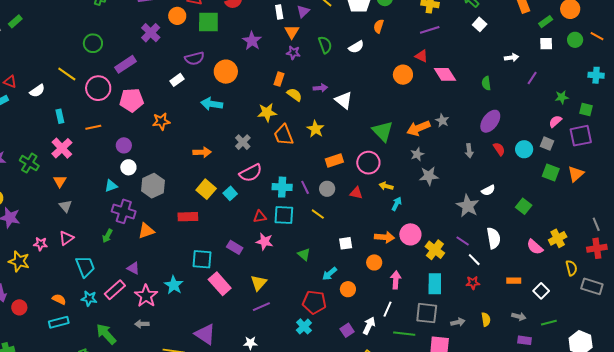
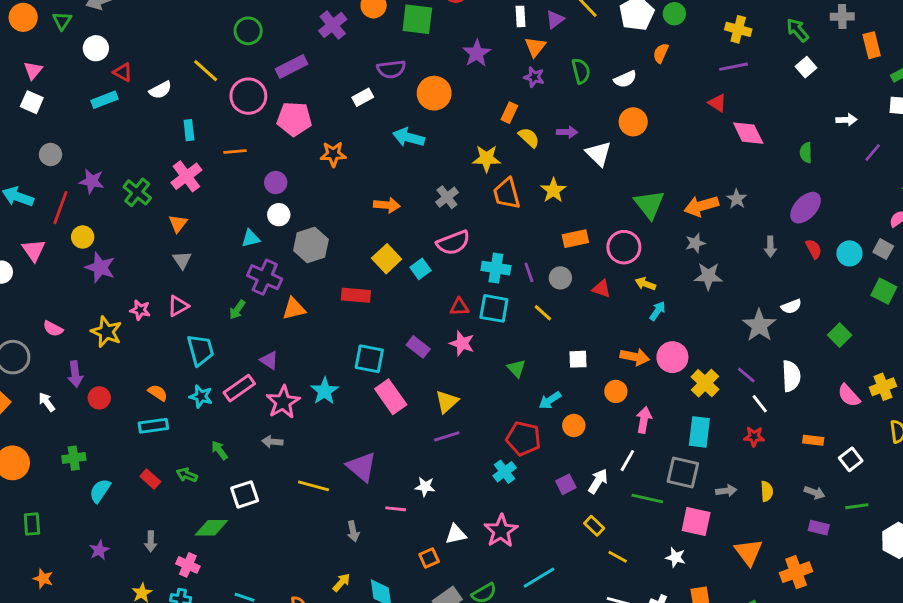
orange circle: (403, 75) -> (633, 122), moved
green arrow: (106, 334) -> (219, 450), size x0.6

